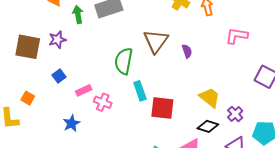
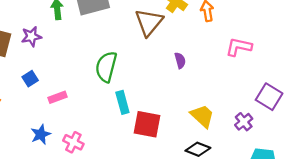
brown triangle: (156, 41) -> (149, 22), moved
pink cross: (103, 102) -> (73, 142), moved
purple cross: (235, 114) -> (244, 122), moved

